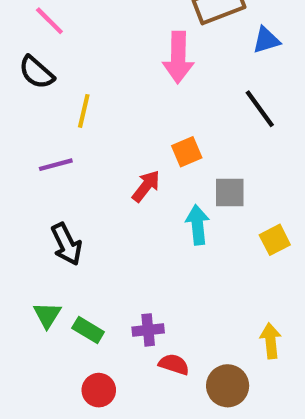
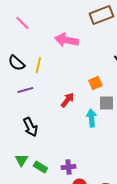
pink arrow: (178, 57) -> (66, 40), moved, turned 100
black semicircle: (36, 72) -> (16, 63), moved
orange square: (187, 152) -> (95, 83), moved

